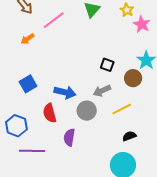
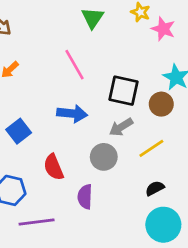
pink line: (54, 20) -> (75, 65), moved, turned -75
black square: (107, 65) -> (124, 91), size x1.6
blue arrow: (65, 92) -> (72, 114), moved
black semicircle: (129, 136) -> (155, 188), moved

